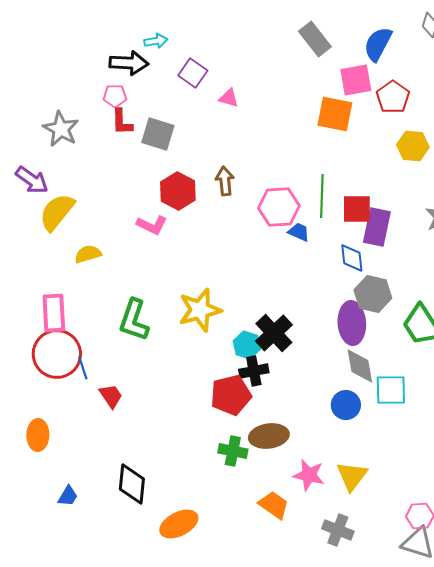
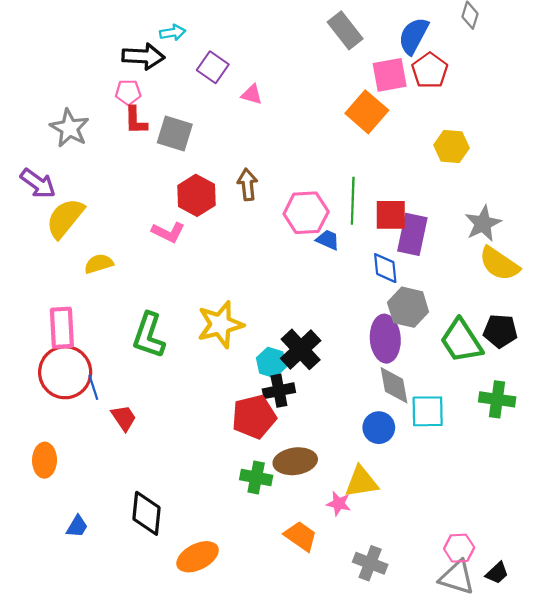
red pentagon: (393, 97) -> (430, 71), moved
orange square: (335, 114) -> (367, 112), turned 30
pink star: (309, 475) -> (339, 504), size x0.7
yellow triangle: (352, 476) -> (361, 482), moved, turned 44

